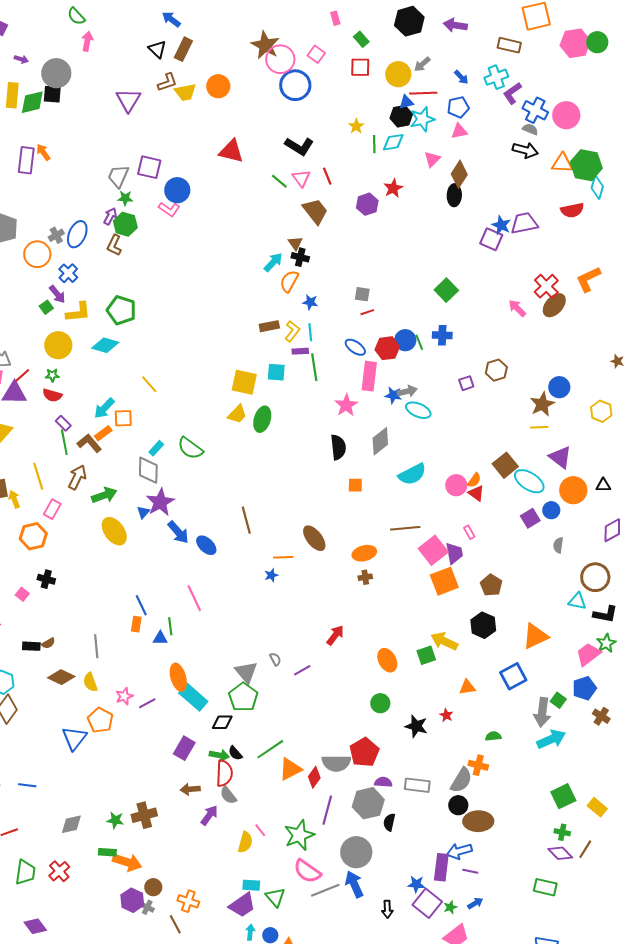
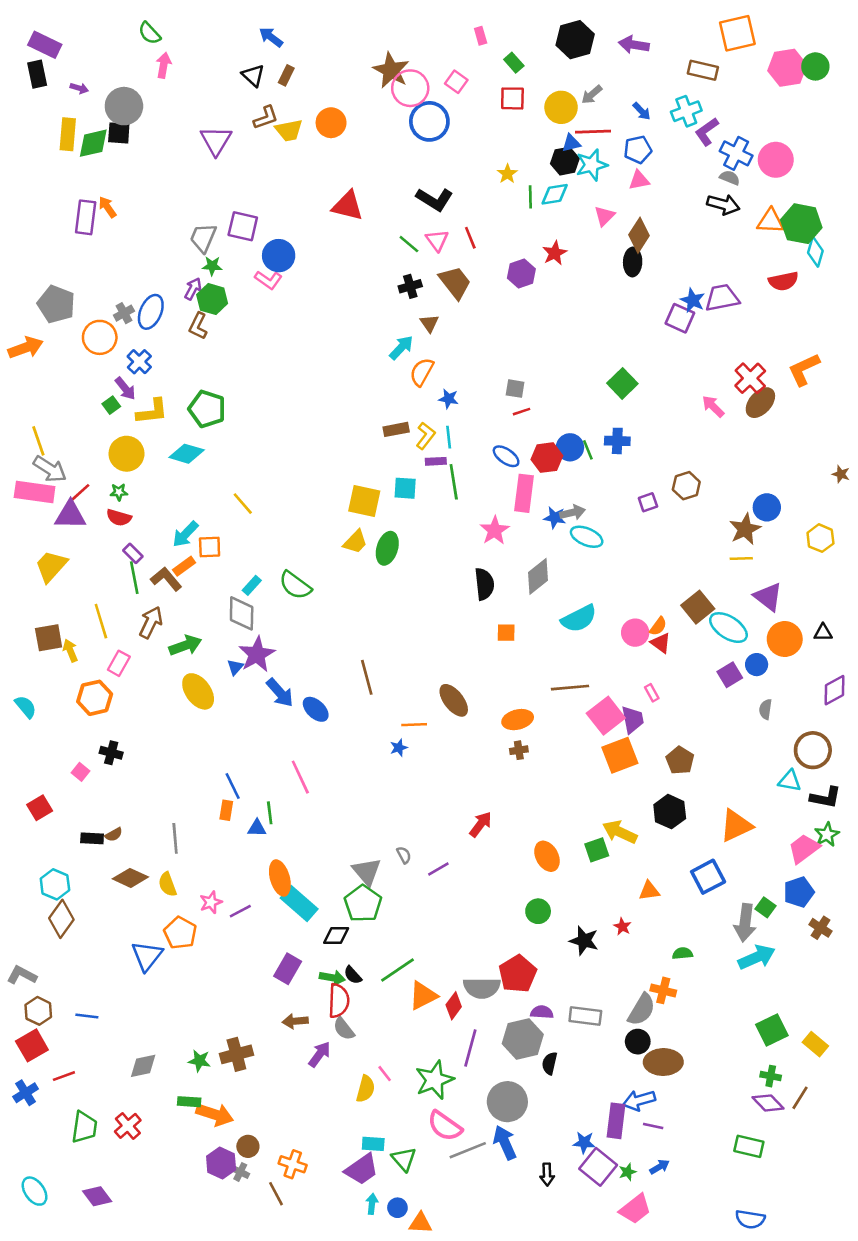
brown rectangle: (183, 49) -> (286, 75), size x0.7
black cross: (300, 257) -> (410, 286), moved, turned -30

